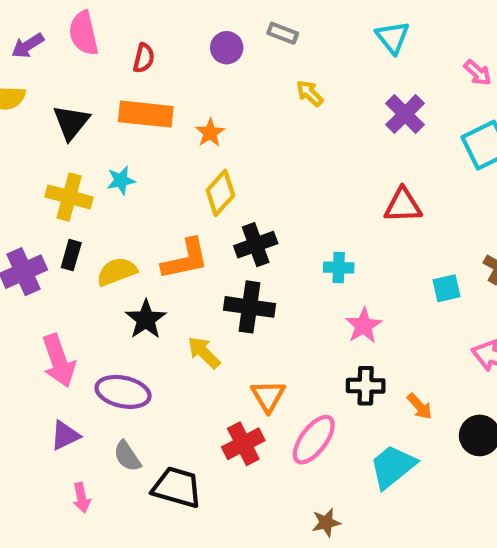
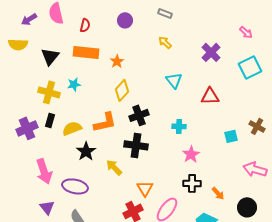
gray rectangle: (283, 33) -> (165, 13), moved
cyan triangle: (393, 37) -> (174, 80), moved
purple triangle: (65, 435) -> (47, 207), turned -42

